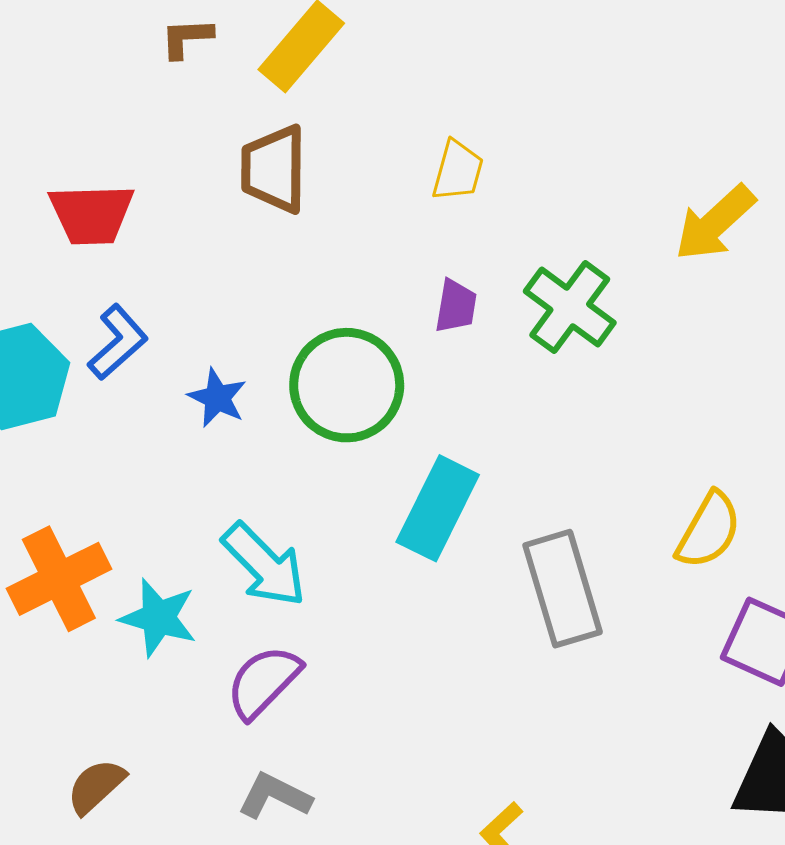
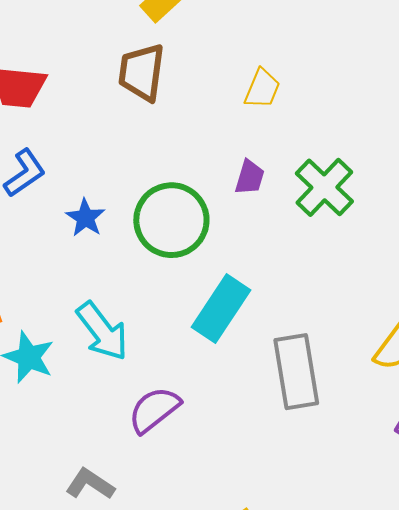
purple semicircle: (263, 682) -> (154, 410), moved

